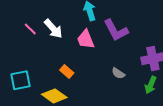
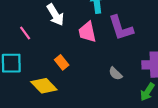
pink line: (30, 29) -> (25, 33), moved

